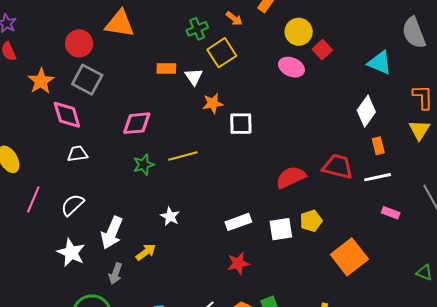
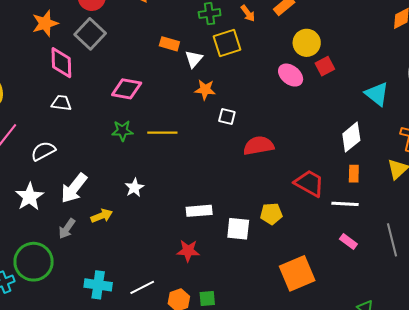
white square: (241, 124) -> (227, 117), size x0.7
red semicircle: (291, 177) -> (259, 146), moved
yellow pentagon: (311, 221) -> (271, 214), moved

